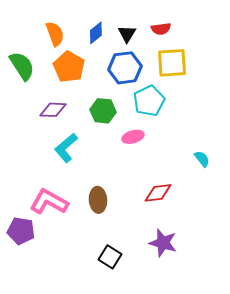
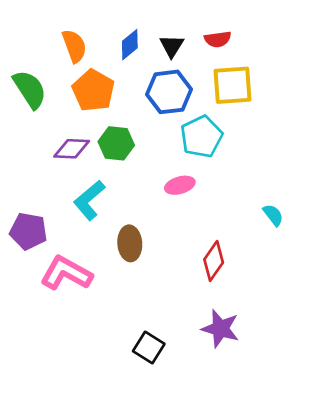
green hexagon: (103, 111) -> (116, 143), moved
red diamond: (158, 193) -> (214, 261), turned -48
brown ellipse: (98, 200) -> (130, 243), moved
purple pentagon: (21, 231) -> (28, 231), moved

